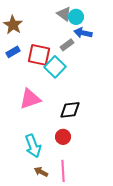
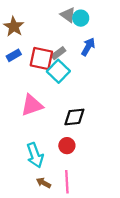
blue arrow: (83, 33) -> (88, 47), moved, turned 108
gray rectangle: (67, 45) -> (58, 53), moved

